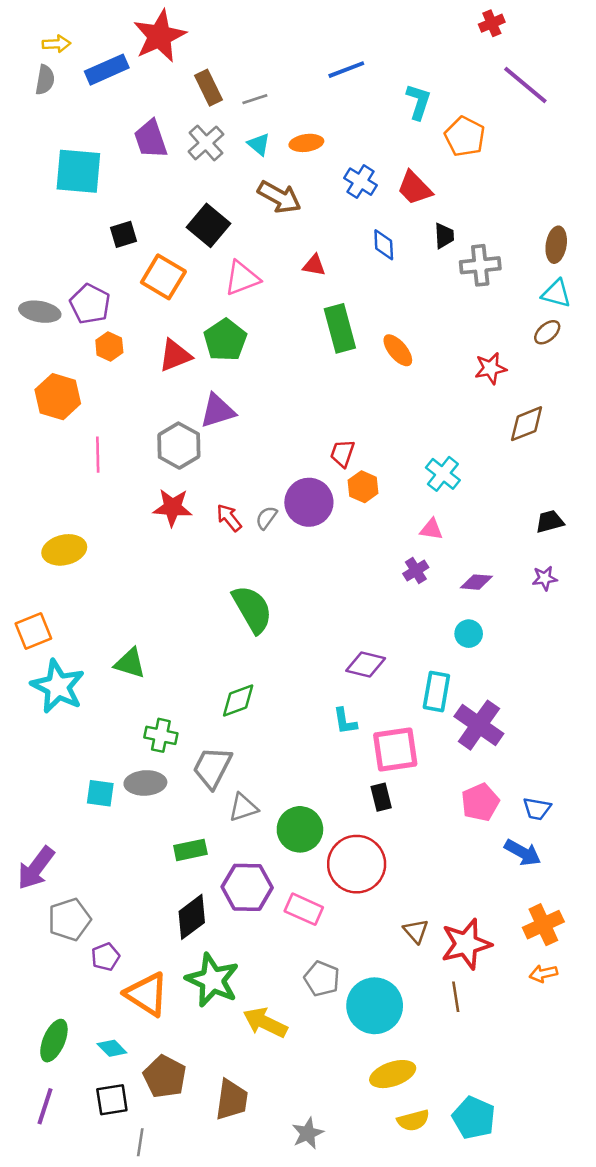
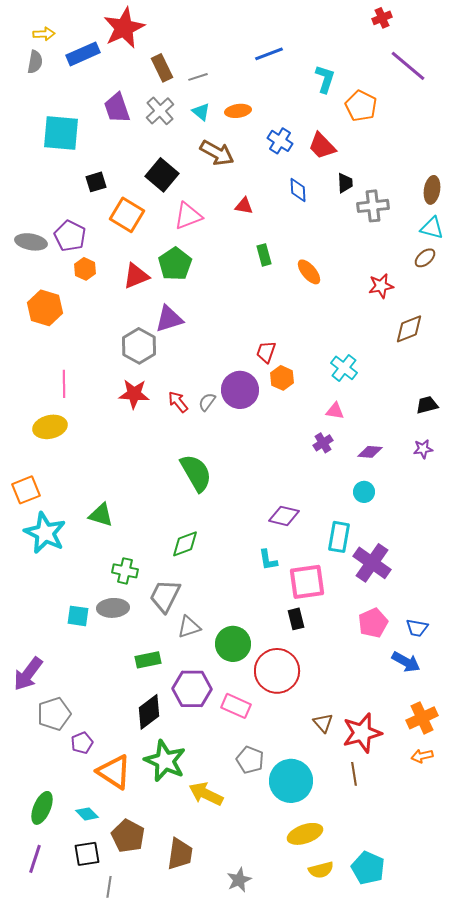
green rectangle: (340, 328) -> (264, 255), size x0.6
pink line: (98, 455) -> (64, 384), moved

